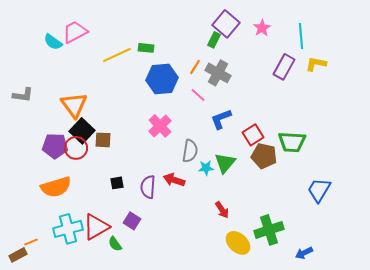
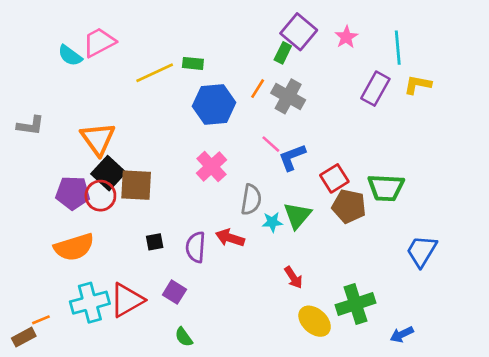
pink line: (198, 95) -> (271, 144), moved
brown square: (103, 140) -> (136, 185), size x1.5
green semicircle: (115, 244) -> (184, 337), moved

